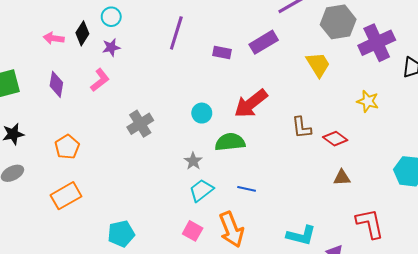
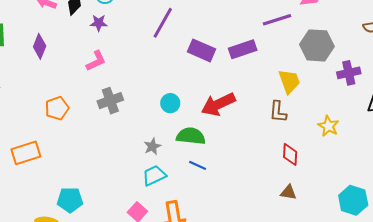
purple cross: (377, 43) -> (349, 73), size x0.7
purple rectangle: (222, 53) -> (202, 50), size x1.5
pink L-shape: (100, 80) -> (96, 61), moved
brown L-shape: (302, 128) -> (278, 112), moved
red diamond: (335, 139) -> (290, 154), turned 45
orange pentagon: (67, 147) -> (57, 108), moved
blue line: (247, 189) -> (198, 165), moved

